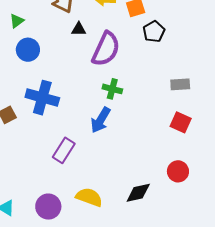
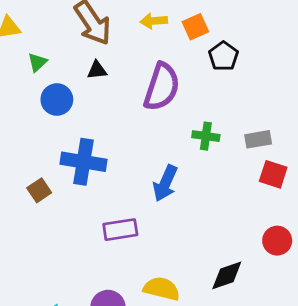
black triangle: (79, 29) -> (97, 70), moved
gray rectangle: (180, 84) -> (258, 139), moved
green cross: (112, 89) -> (206, 136), moved
purple rectangle: (64, 150) -> (120, 230), turned 55

